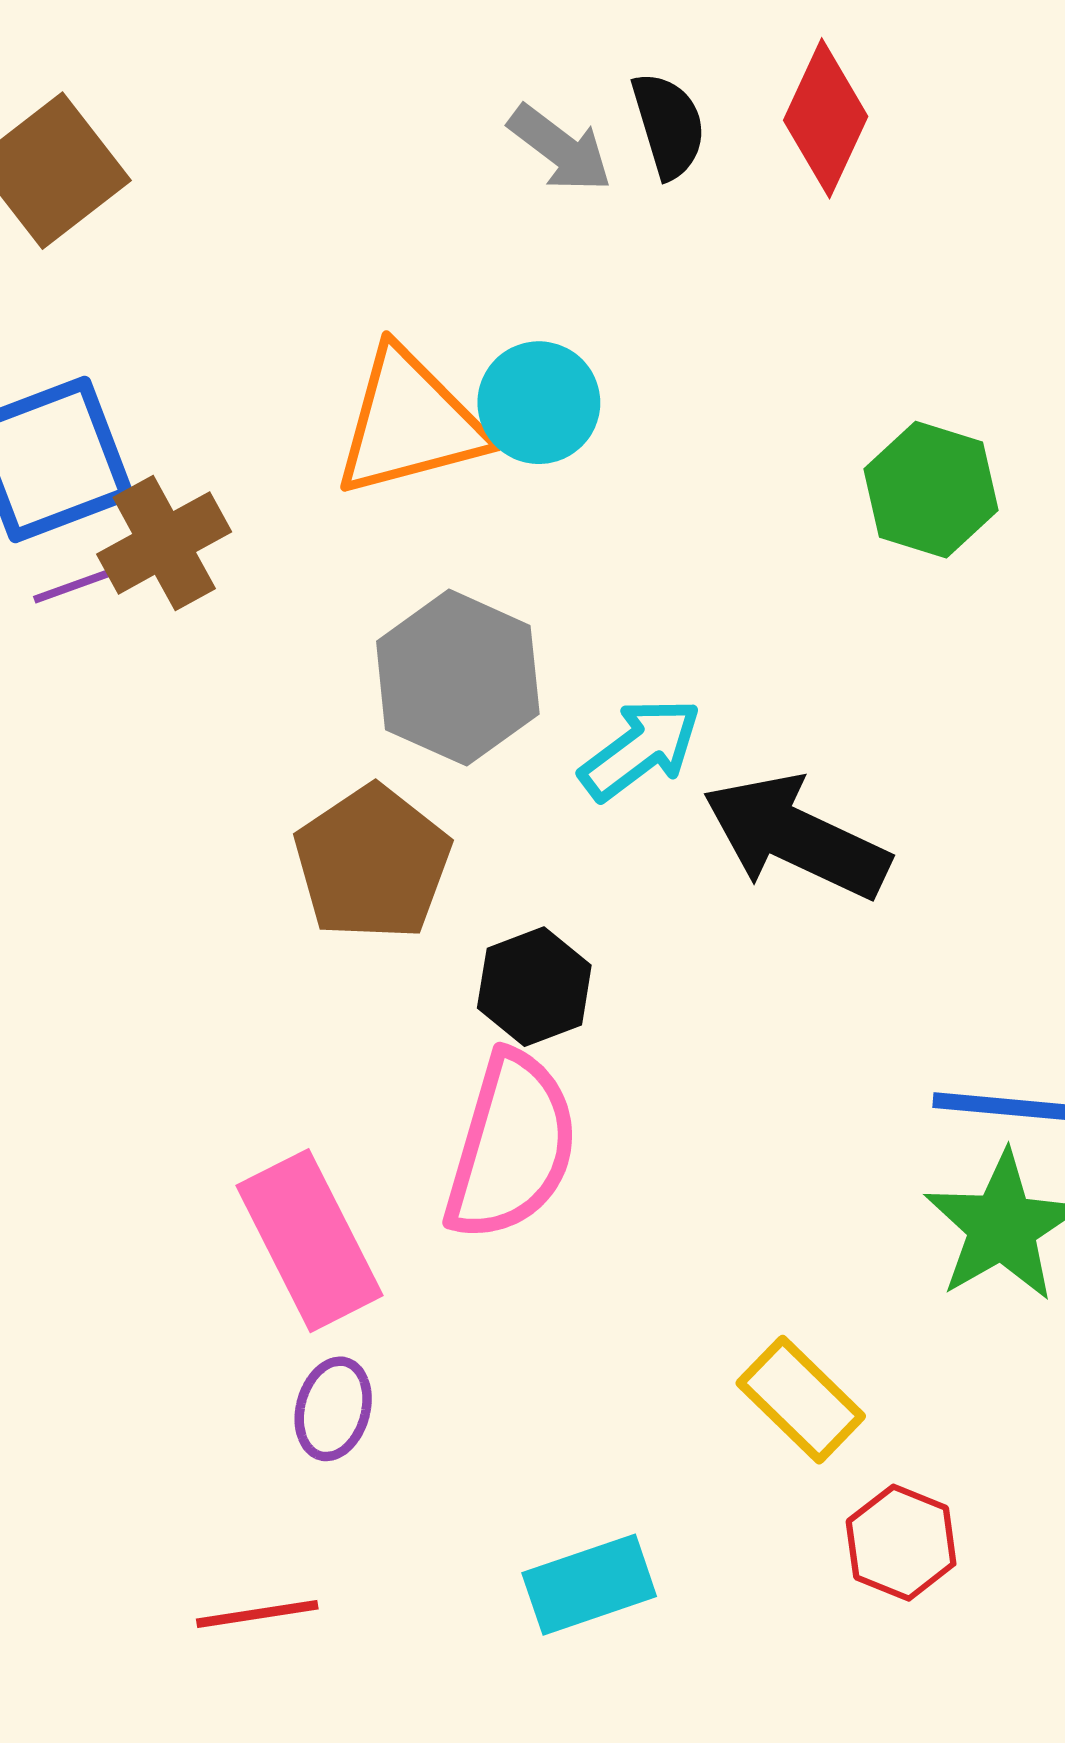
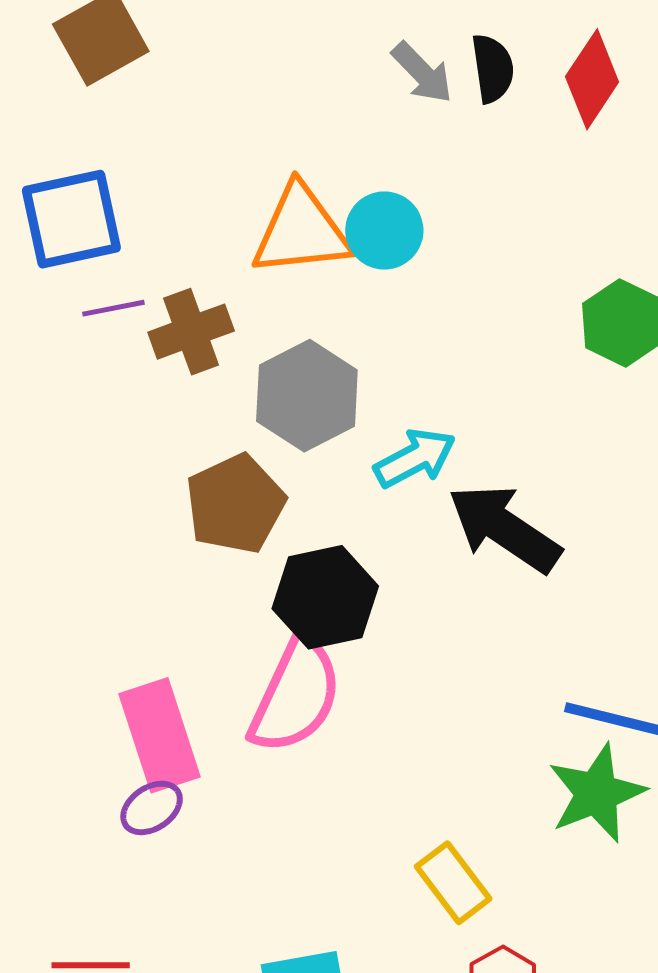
brown cross: (164, 543) -> (191, 332), moved
purple line: (81, 583) -> (113, 308), moved
black hexagon: (534, 987) -> (325, 597), size x1.4
purple ellipse: (333, 1409) -> (152, 808), moved, turned 32

